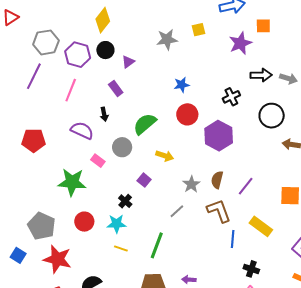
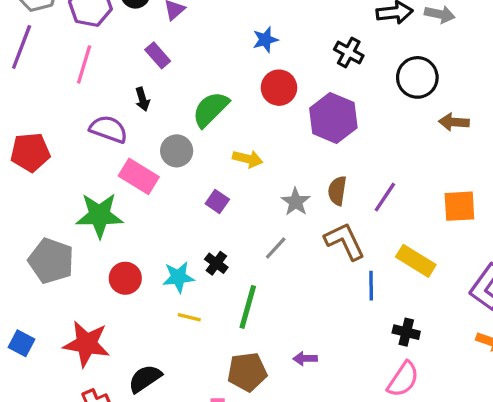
black cross: (231, 97) -> (349, 52), turned -30
pink rectangle: (98, 161) -> (139, 176), size x1.6
black cross: (125, 201) -> (216, 263), moved
gray pentagon: (41, 226) -> (51, 261), moved

